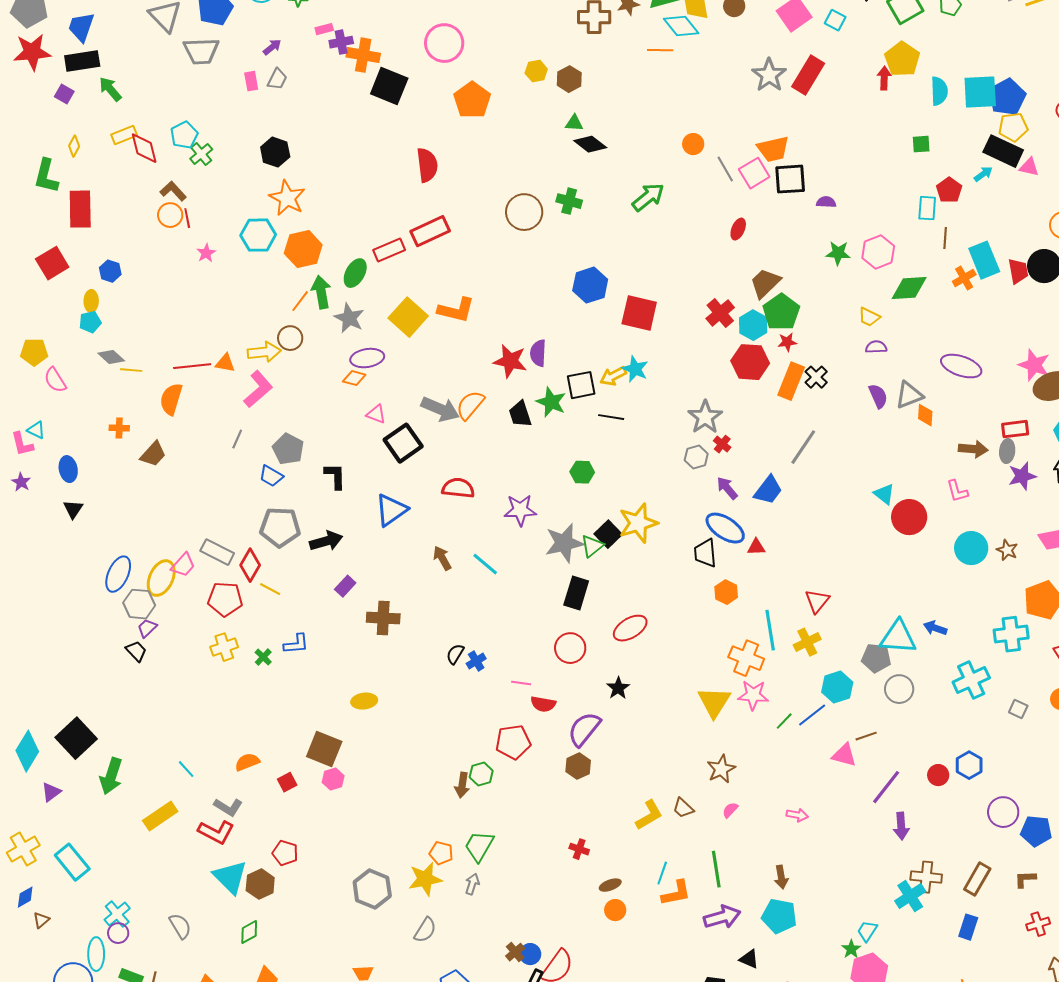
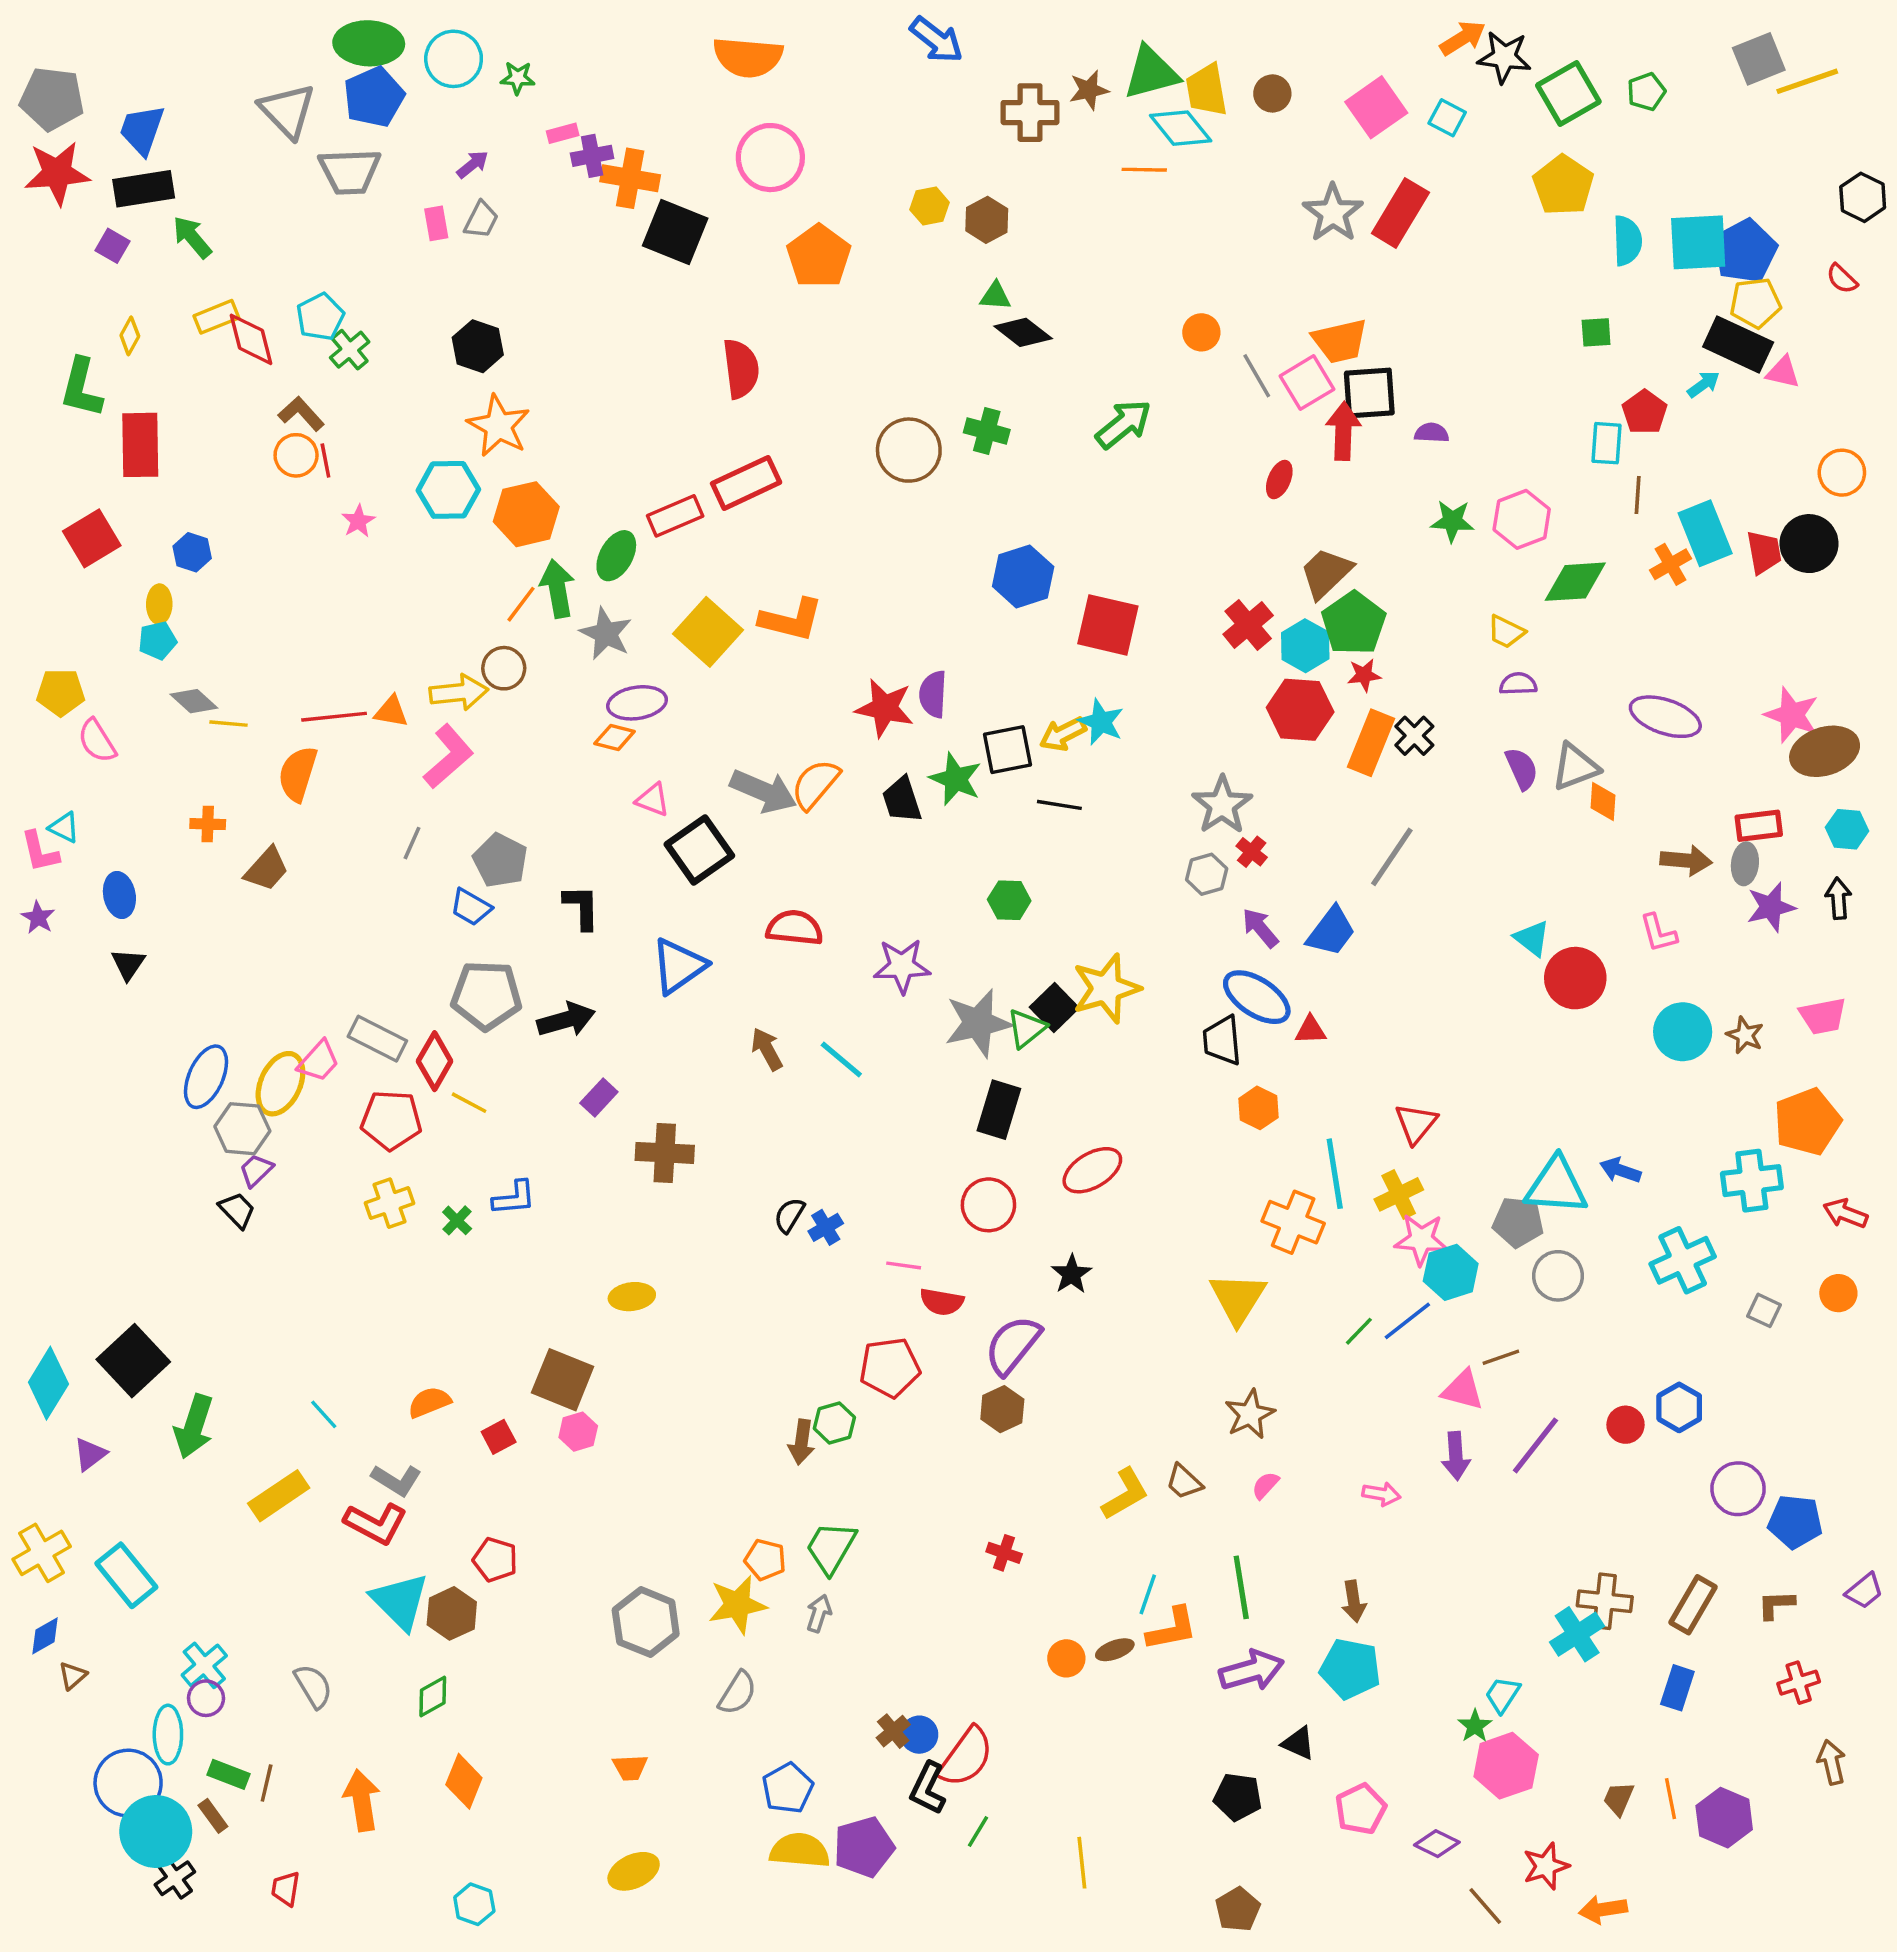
red arrow: (884, 78) -> (1343, 431), moved, size x1.4
pink star: (753, 695) -> (1421, 1239), moved
purple arrow: (901, 826) -> (1456, 1456), moved
brown ellipse: (610, 885) -> (1115, 1650), moved

